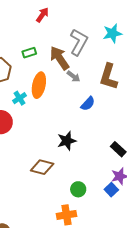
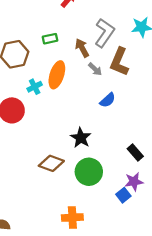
brown arrow: (60, 58) -> (82, 48), size x0.7
brown L-shape: (109, 77) -> (119, 62), moved
black star: (67, 141) -> (81, 138), turned -30
green circle: (78, 189) -> (89, 172), moved, size x1.6

